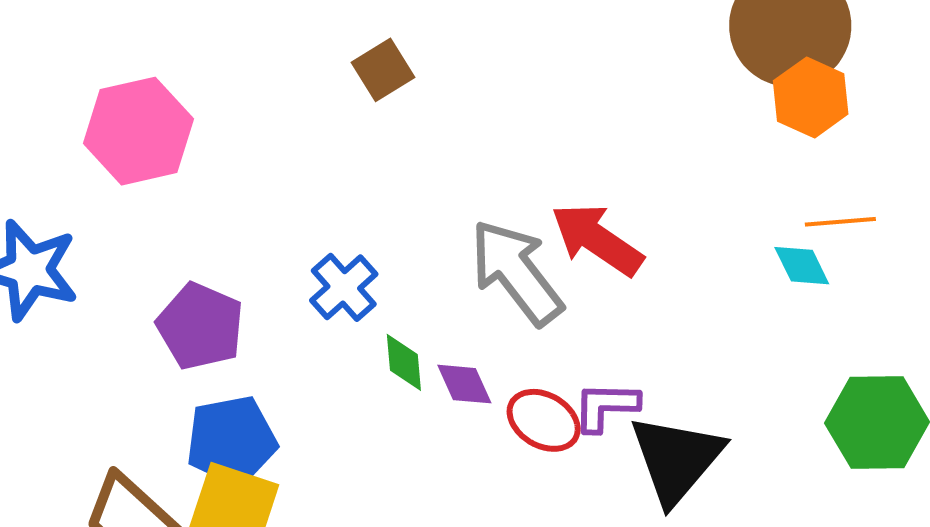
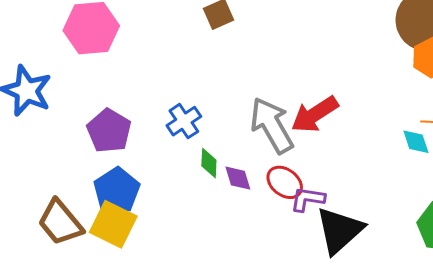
red arrow: (597, 239) -> (315, 114), turned -75
red ellipse: (544, 420) -> (285, 182), moved
blue pentagon: (231, 441) -> (117, 190), turned -30

